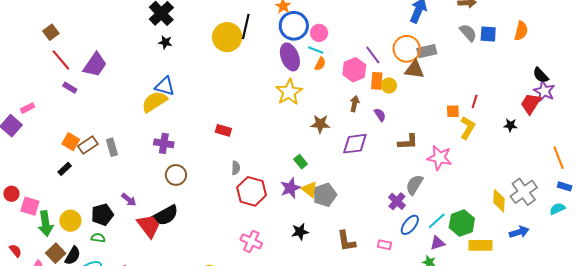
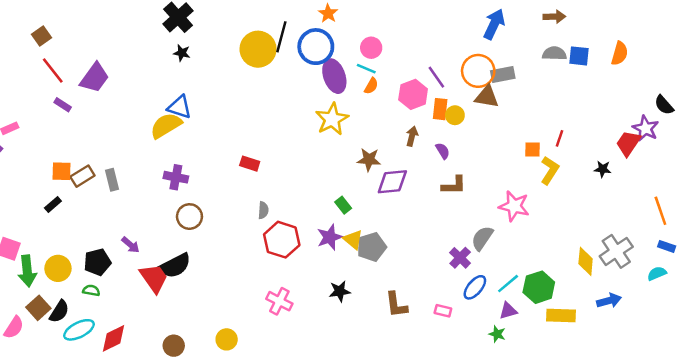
blue circle: (294, 26) -> (316, 47), moved
gray semicircle: (468, 33) -> (554, 54), turned -48
black semicircle: (541, 75) -> (664, 105), moved
orange square: (71, 142) -> (62, 171), turned -30
brown L-shape: (408, 142) -> (454, 185), moved
purple diamond: (355, 144) -> (392, 182), moved

